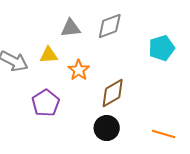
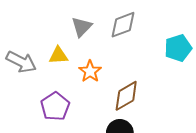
gray triangle: (71, 28) -> (82, 27), turned -40

